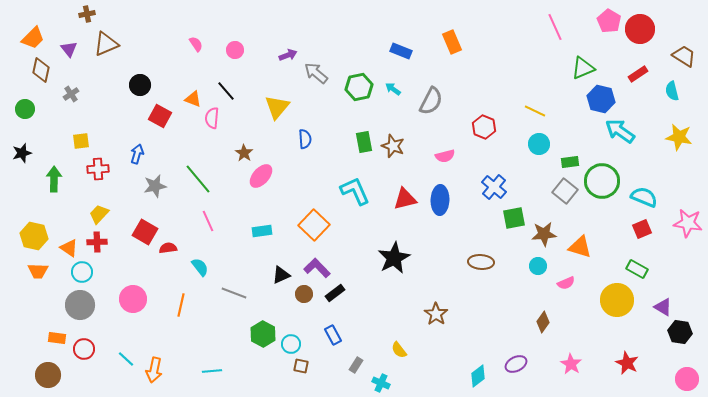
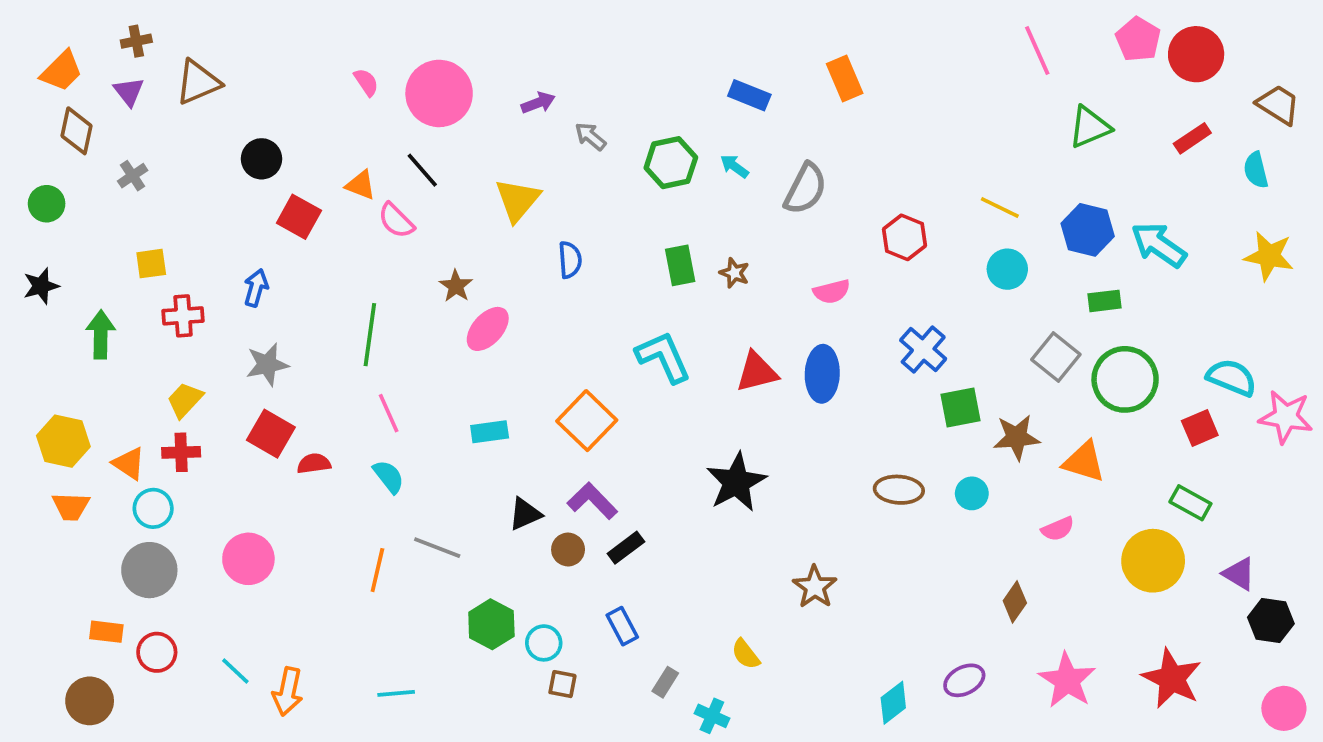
brown cross: (87, 14) -> (136, 41), moved
pink circle: (235, 50) -> (439, 93), size x2.0
gray arrow: (316, 73) -> (590, 136), size x0.7
blue hexagon: (601, 99) -> (1088, 230), moved
pink semicircle: (212, 118) -> (396, 221), turned -50
brown star: (393, 146) -> (734, 273), size x0.7
green rectangle: (570, 162) -> (1104, 301), moved
green line: (198, 179) -> (370, 335), turned 48
green circle: (602, 181) -> (1125, 379), moved
gray star: (155, 186) -> (267, 364), moved
cyan semicircle: (644, 197) -> (1232, 378), moved
cyan circle: (538, 266) -> (972, 493), moved
cyan semicircle: (200, 267) -> (389, 477), moved
orange line: (181, 305) -> (377, 570), moved
red star: (627, 363) -> (1172, 678), size x1.4
pink star: (571, 364) -> (1067, 680), size x1.4

